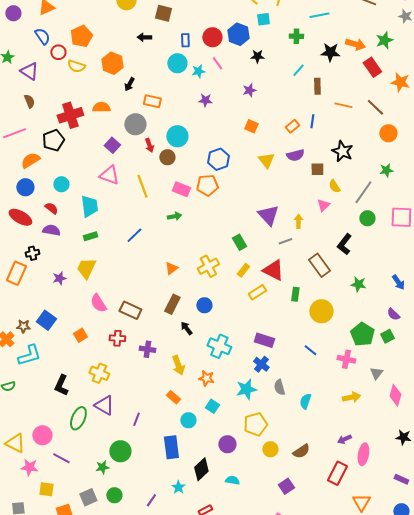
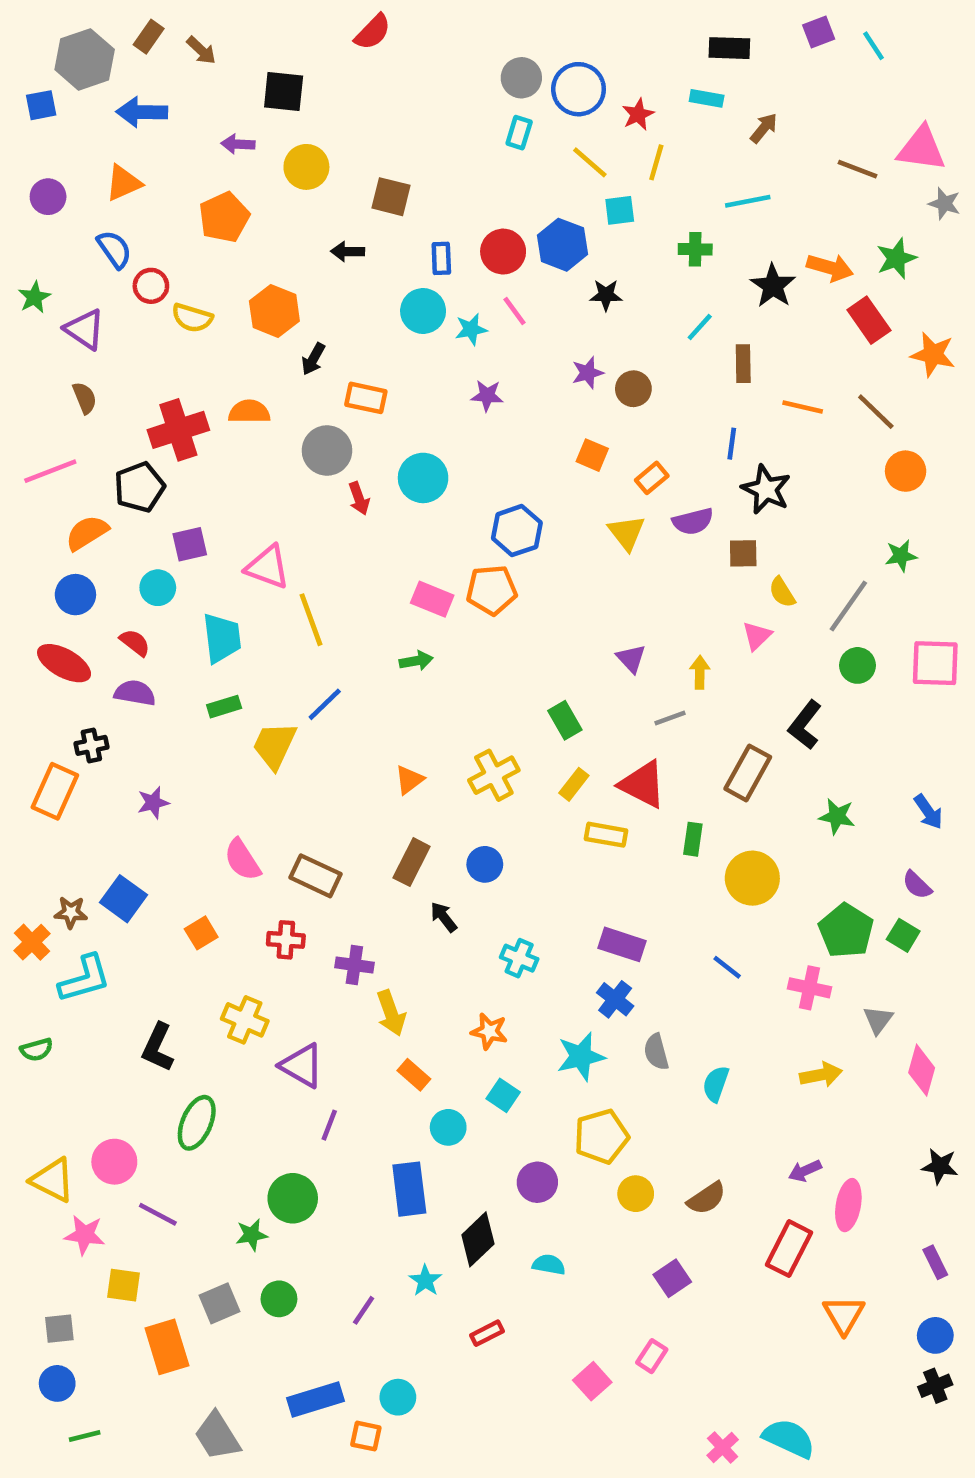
orange pentagon: (81, 36) -> (224, 217), moved
black star: (330, 52) -> (773, 286), turned 30
orange rectangle: (292, 126) -> (652, 478), moved
purple square: (112, 145) -> (190, 544), moved, turned 35
black star: (342, 151) -> (766, 489), moved
brown circle: (167, 157) -> (633, 389), moved
yellow line: (142, 186) -> (311, 620), moved
purple triangle: (268, 215) -> (631, 659), size x0.6
brown rectangle: (319, 265) -> (748, 773), turned 65
yellow trapezoid: (86, 268) -> (274, 745), moved
yellow rectangle: (257, 292) -> (606, 835), turned 42
green square: (387, 336) -> (903, 935), turned -32
cyan cross: (219, 346) -> (519, 958), size x0.7
yellow arrow: (178, 365) -> (391, 1013), moved
purple triangle: (104, 405) -> (302, 1066), moved
purple rectangle: (401, 479) -> (935, 1262), turned 40

